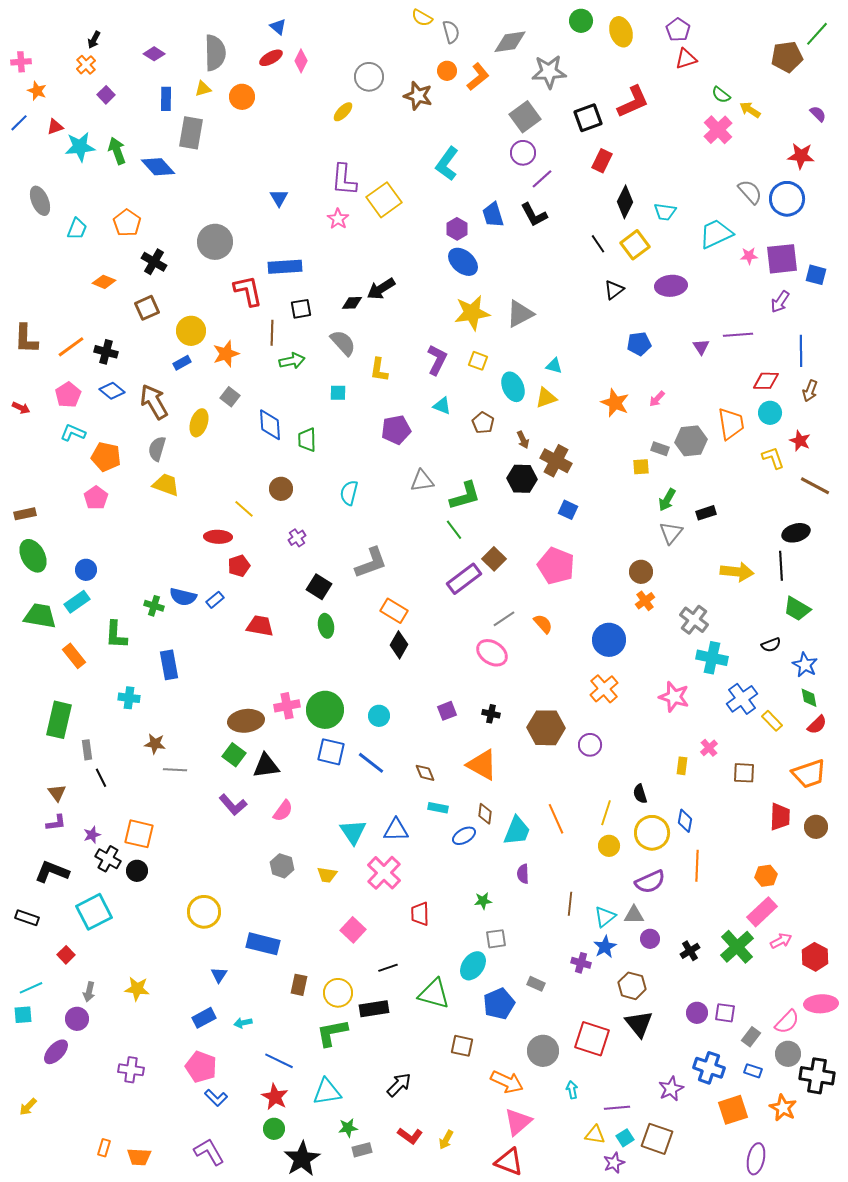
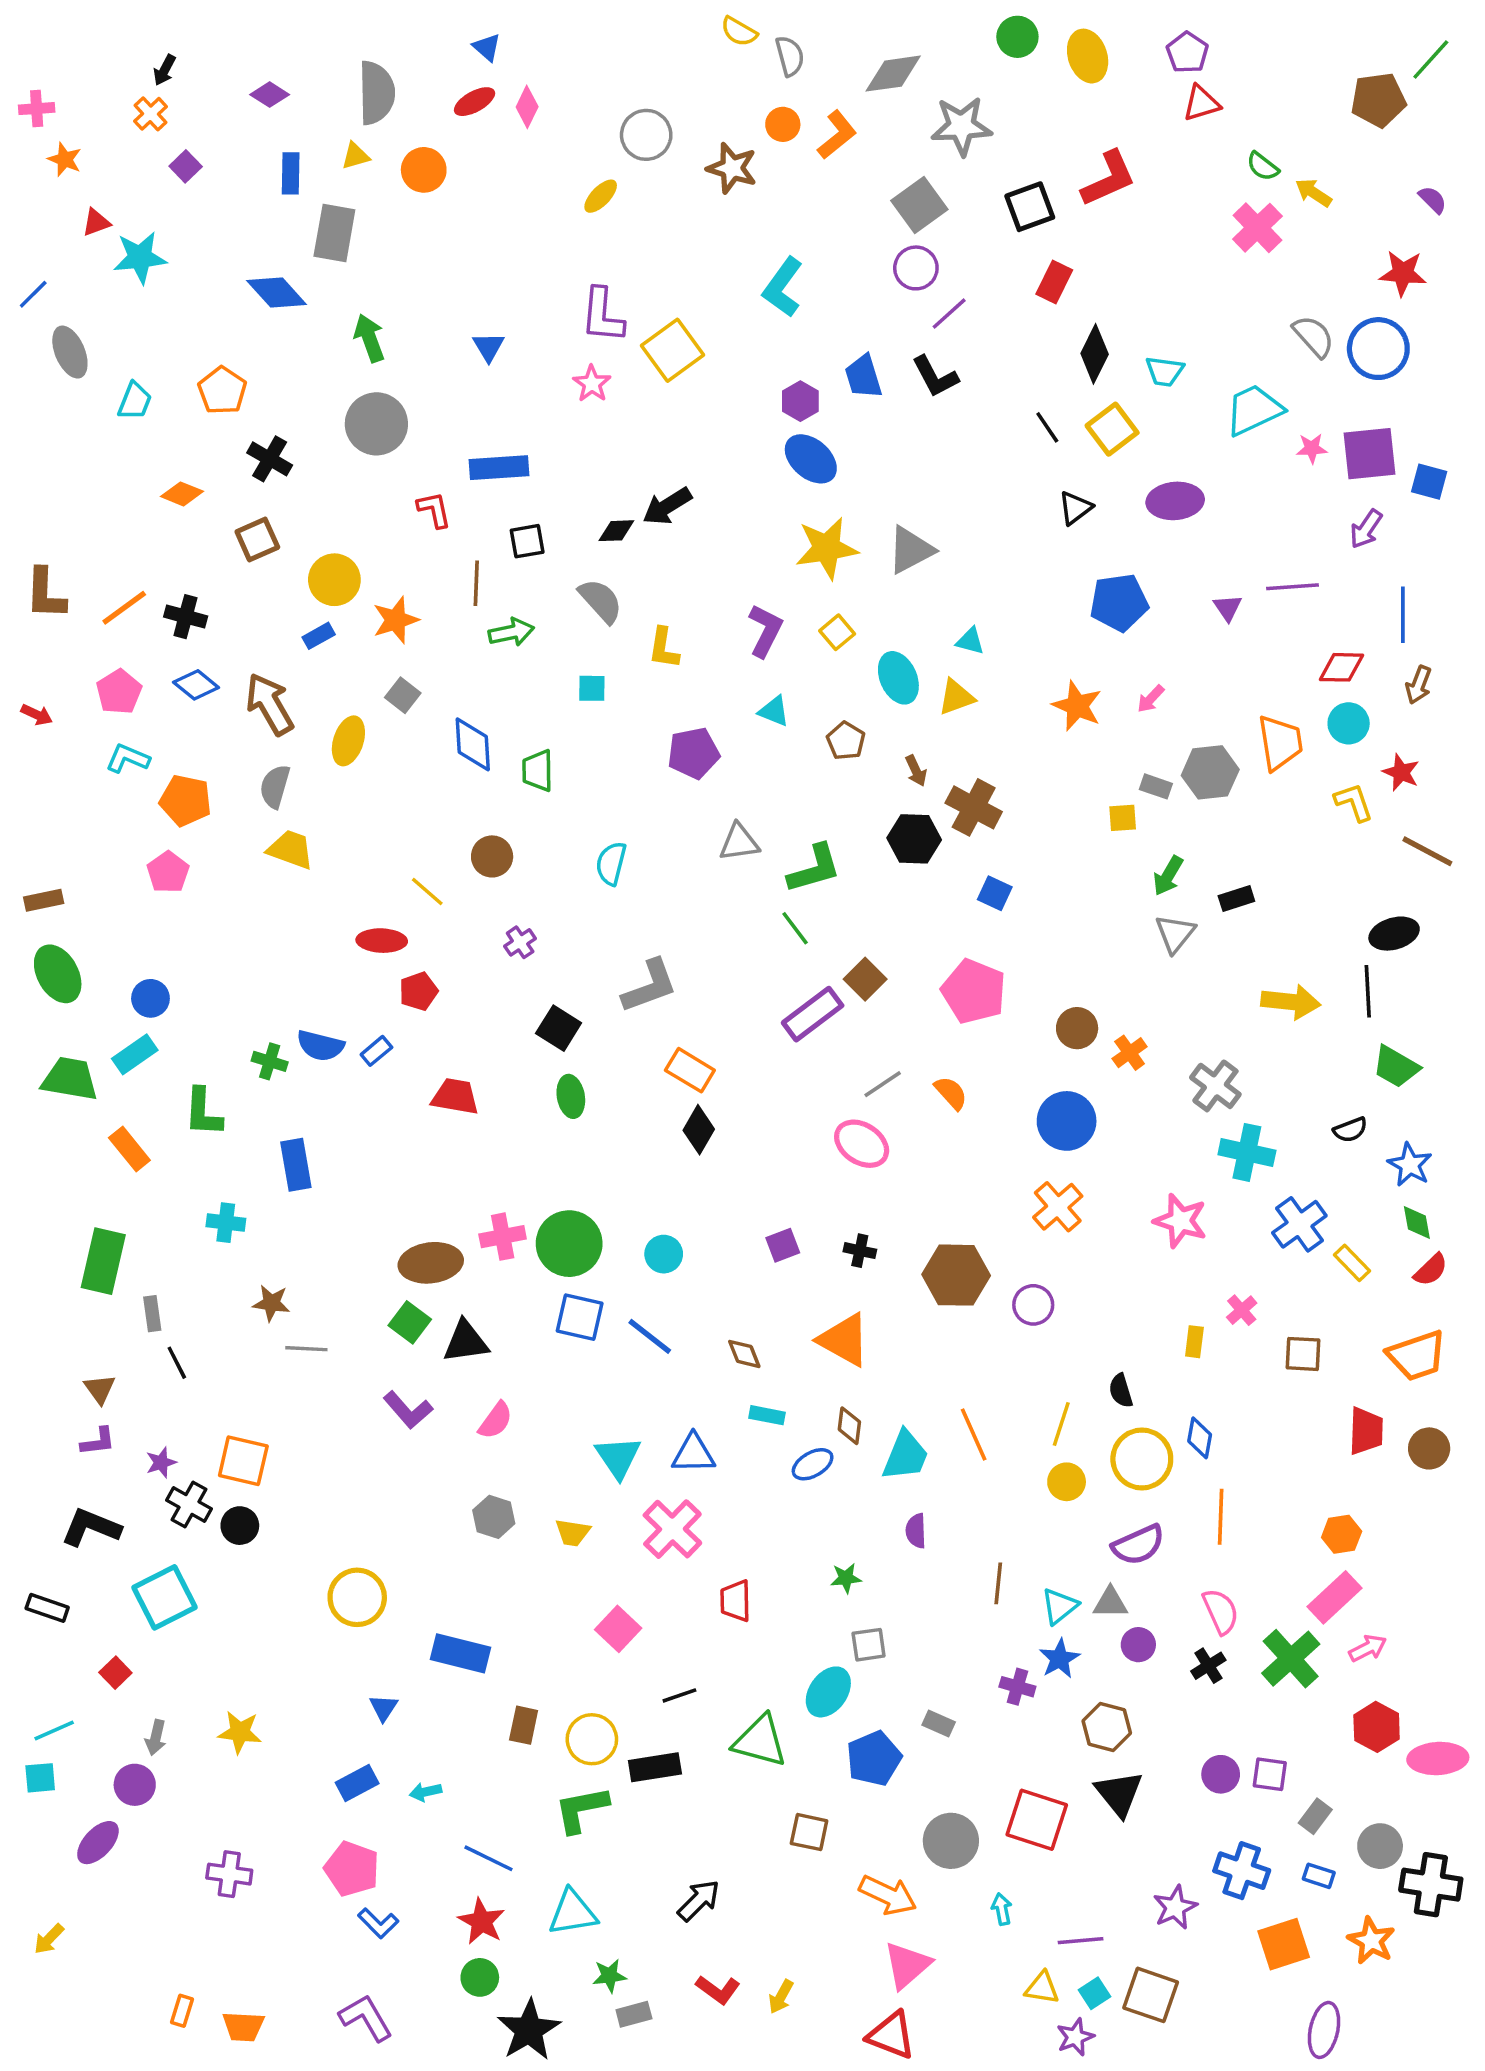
blue line: (19, 123) -> (33, 294), moved
green arrow: (117, 151) -> (369, 338), moved
red L-shape: (248, 291) -> (434, 510), size x0.7
blue pentagon: (639, 344) -> (1119, 603), size x1.4
yellow square: (478, 361) -> (837, 632), turned 30
brown circle: (641, 572) -> (1077, 1028), moved
red hexagon: (815, 957) -> (1377, 1727), moved
pink semicircle: (787, 1022) -> (1221, 1611), moved, turned -68

